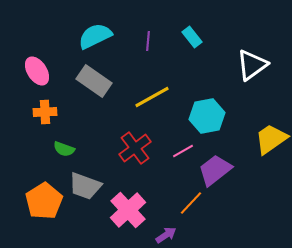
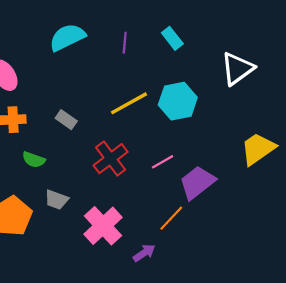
gray rectangle: (94, 81) -> (66, 120), moved, size x0.6
cyan hexagon: (207, 116) -> (178, 101), moved
gray trapezoid: (85, 186) -> (56, 200), size x0.7

